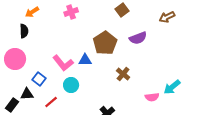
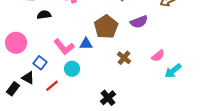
black semicircle: (24, 31) -> (44, 15), moved, turned -96
black triangle: (27, 94) -> (28, 78), turned 32
pink semicircle: (152, 97) -> (158, 56), moved, turned -32

